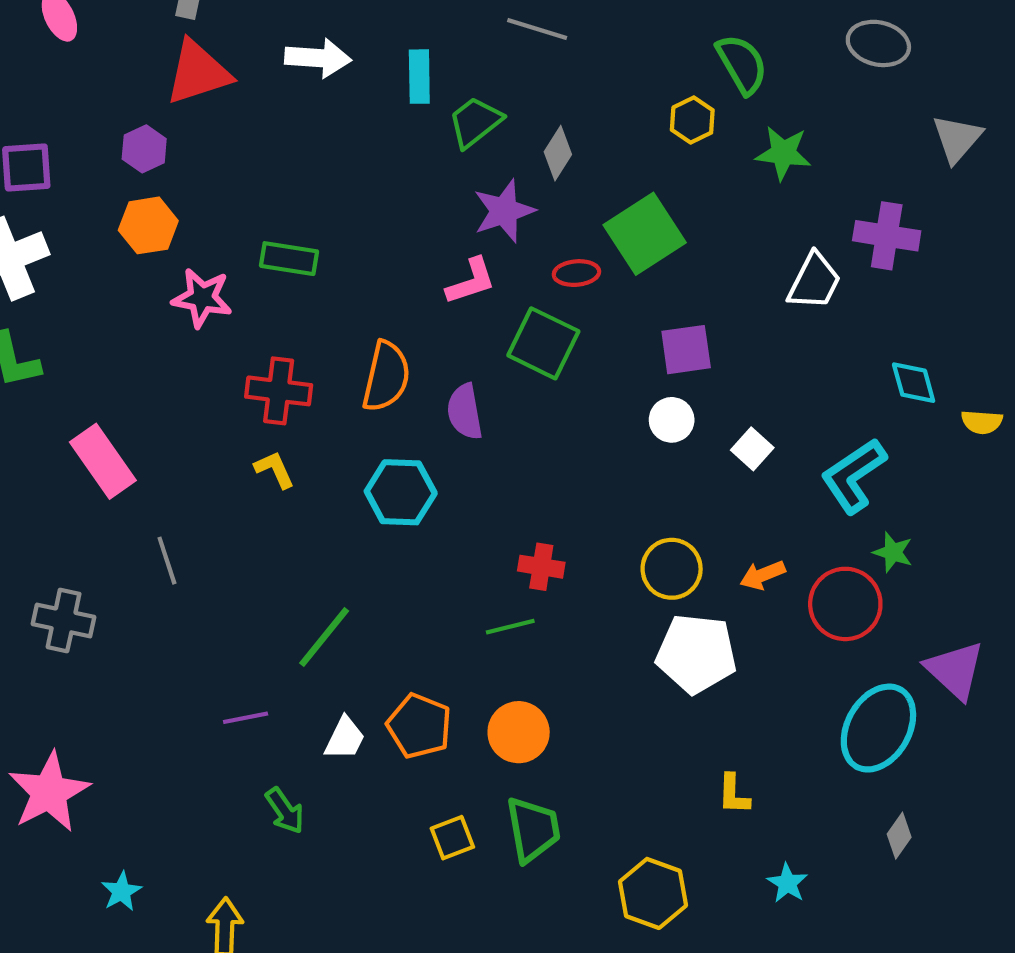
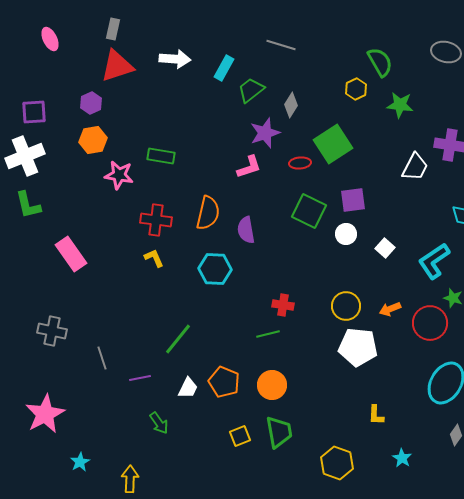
cyan rectangle: (419, 77) -> (224, 68), turned 30
green square: (543, 343) -> (309, 211), moved
gray line: (167, 561) -> (102, 358), moved

